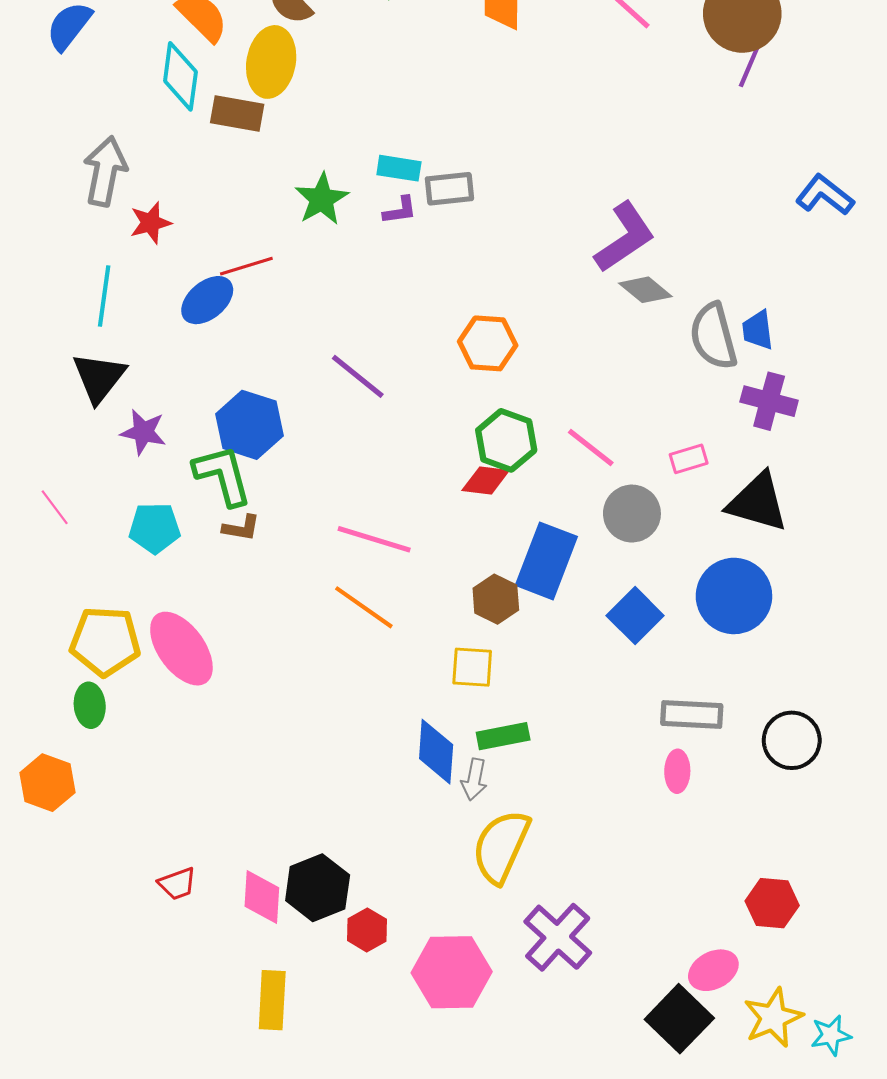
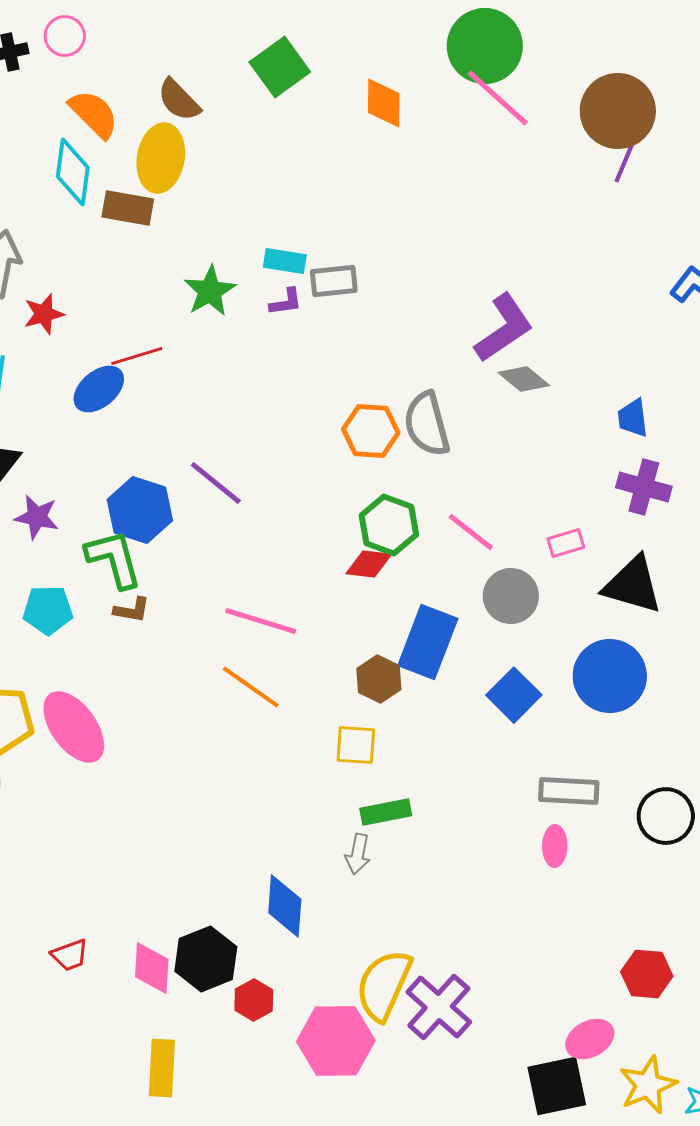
gray semicircle: (713, 336) -> (427, 424), moved
purple line: (358, 376) -> (216, 483), moved
blue diamond: (436, 752) -> (285, 906), moved
yellow semicircle: (501, 846) -> (384, 985), moved
black square: (679, 1019) -> (557, 1086), turned 34

